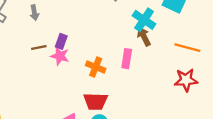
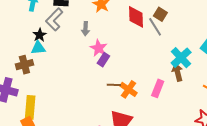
brown line: (39, 48) -> (114, 85), moved
pink star: (60, 56) -> (99, 48), moved

